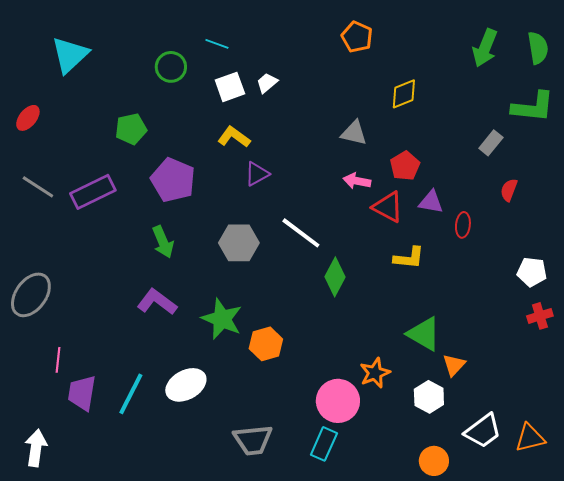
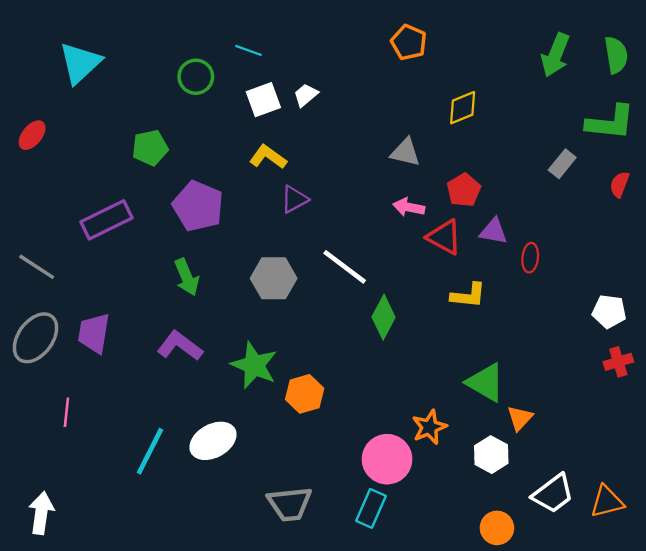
gray line: (38, 187) -> (37, 267), moved
red semicircle: (509, 190) -> (620, 184), moved
purple trapezoid: (82, 393) -> (94, 333), moved

